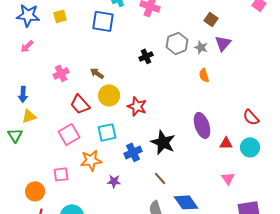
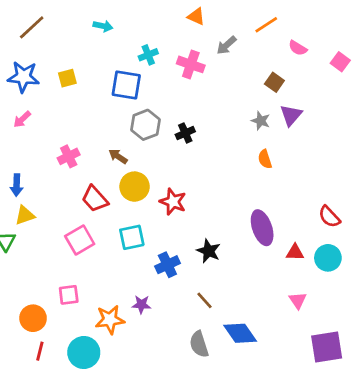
gray hexagon: (177, 43) -> (146, 125), moved
black star: (163, 142) -> (209, 251), size x0.7
orange star: (91, 160) -> (110, 320), moved

